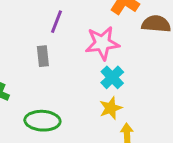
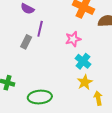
pink star: (102, 43) -> (73, 39), size x0.7
gray rectangle: (43, 56) -> (26, 42), moved, turned 40

